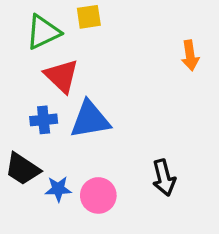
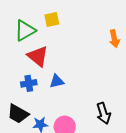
blue triangle: (90, 120) -> (57, 81), size x0.6

